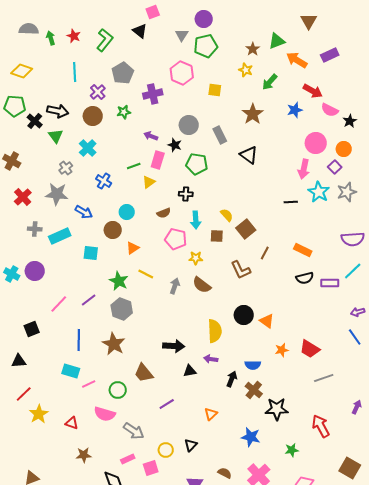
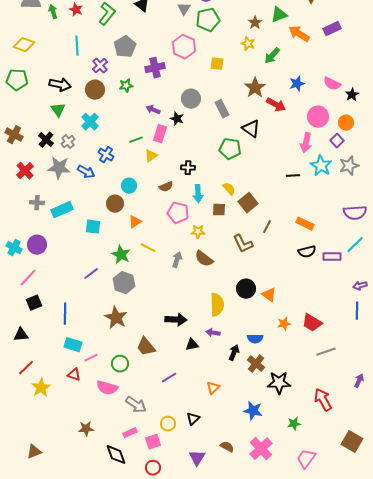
red arrow: (313, 91) -> (276, 105), moved
black cross: (35, 121) -> (46, 140), moved
green pentagon: (197, 164) -> (230, 149), moved
blue arrow: (84, 212) -> (86, 172), moved
pink line: (59, 304) -> (28, 278), moved
blue line: (355, 337) -> (357, 311), turned 36
blue line: (79, 340) -> (65, 314), moved
red triangle: (72, 423) -> (74, 375), moved

